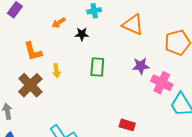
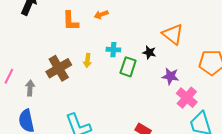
cyan cross: (94, 11) -> (113, 50), moved
black star: (82, 34) -> (149, 52), moved
orange L-shape: (33, 51) -> (71, 21), moved

